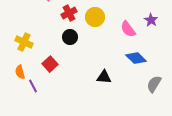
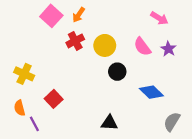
pink semicircle: (128, 29) -> (142, 47), moved
black circle: (70, 37) -> (117, 72), moved
black triangle: (104, 77) -> (109, 123), moved

